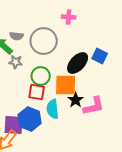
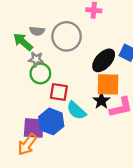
green circle: (41, 76) -> (40, 73), moved
orange square: (66, 85) -> (108, 84), moved
cyan semicircle: (53, 109) -> (76, 111), turned -42

